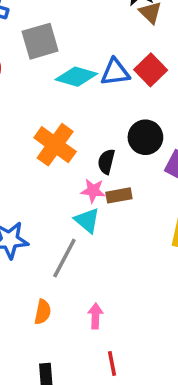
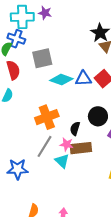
orange cross: (55, 145) -> (47, 117), turned 30
brown rectangle: (119, 195) -> (81, 148), size x1.5
gray line: (64, 258) -> (45, 146), moved

